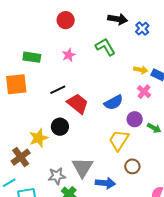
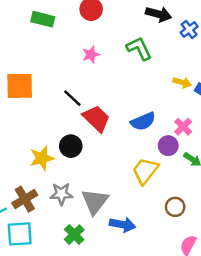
green rectangle: (32, 57) -> (43, 19), moved
black line: (58, 90) -> (72, 98), turned 63
pink cross: (144, 92) -> (183, 127), moved
brown cross: (21, 157) -> (25, 199), moved
brown circle: (132, 166) -> (175, 207), moved
gray star: (57, 176) -> (61, 194), moved

